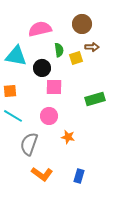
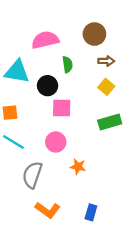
yellow square: (76, 58) -> (106, 87), moved, turned -32

